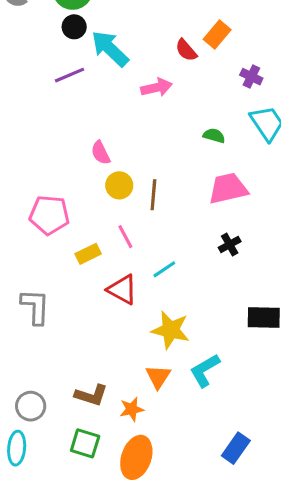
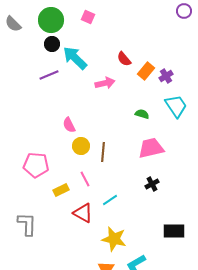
orange rectangle: (217, 35) -> (146, 71), moved
purple cross: (251, 77) -> (166, 76), turned 32

